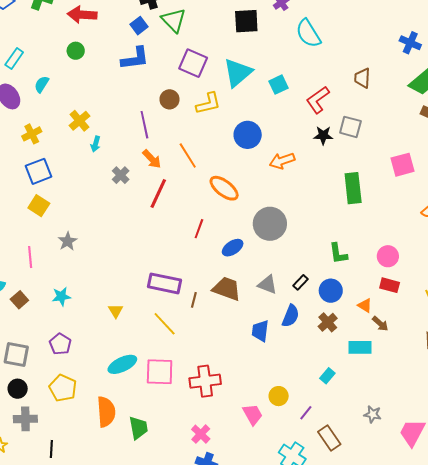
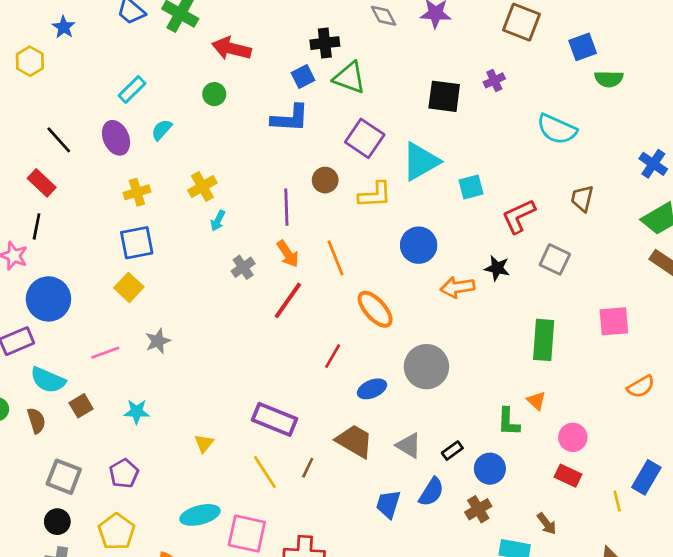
green triangle: (174, 20) -> (349, 78), turned -36
cyan semicircle: (308, 33) -> (557, 129), moved, turned -44
black star: (323, 135) -> (497, 268), moved
pink line: (30, 257) -> (105, 353), turned 65
brown line: (194, 300) -> (308, 468), moved
orange triangle: (365, 305) -> (536, 401), moved

